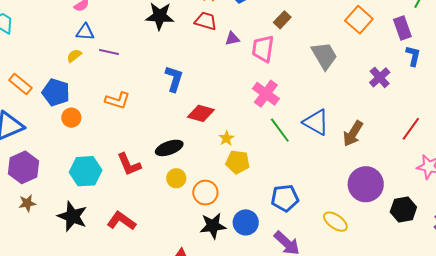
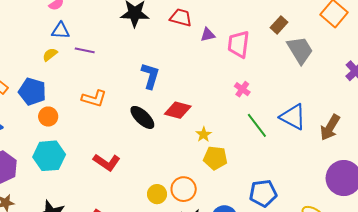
brown rectangle: (282, 20) -> (279, 25), moved
pink cross: (266, 94) -> (242, 89), size x0.6
black ellipse: (169, 148) -> (142, 117), moved, turned 64
red L-shape: (129, 164) -> (107, 162), turned -32
cyan hexagon: (86, 171) -> (49, 156), moved
yellow circle: (176, 178) -> (157, 194), moved

